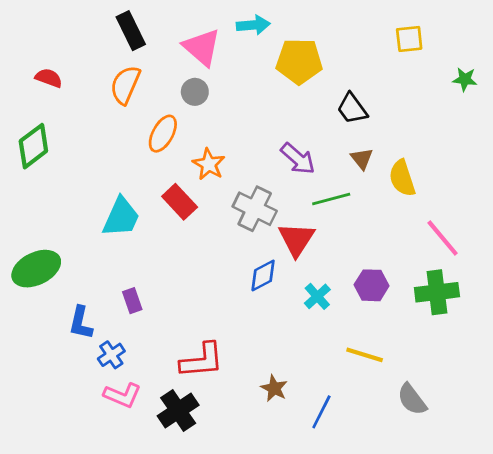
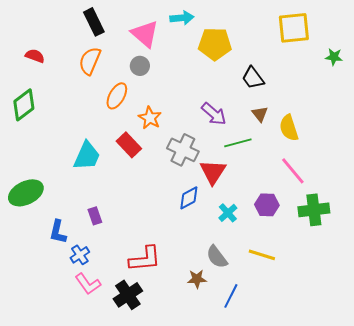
yellow square: (409, 39) -> (294, 28), size x1.6
pink line: (443, 238) -> (293, 171), moved
brown star: (274, 388) -> (197, 279), turned -30
pink L-shape: (122, 395) -> (88, 284), turned 32
gray semicircle: (412, 399) -> (217, 257), moved

